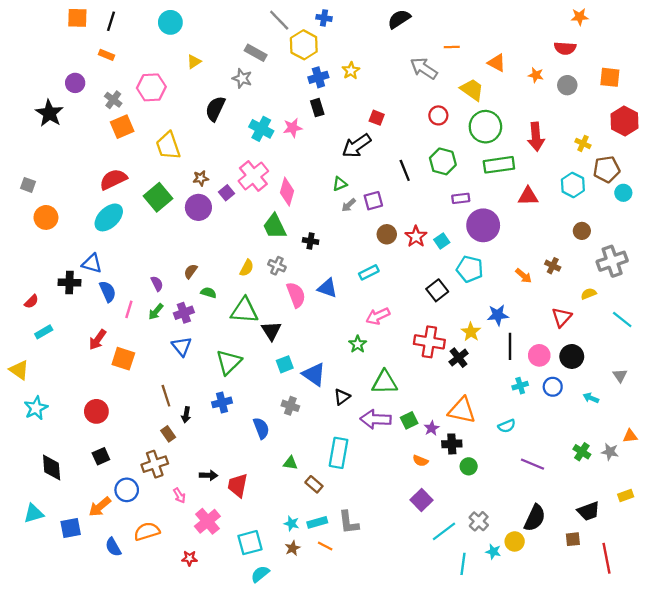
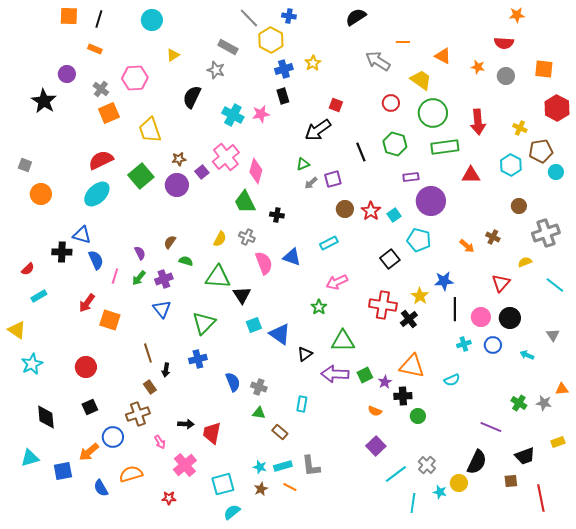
gray cross: (290, 406) -> (259, 387), moved
cyan rectangle: (339, 453) -> (302, 404), size x0.6
purple line: (533, 464) -> (491, 427), moved

